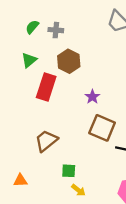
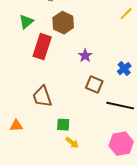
brown square: (102, 128) -> (94, 85), size x0.7
brown trapezoid: (46, 141) -> (42, 97), turned -70
orange triangle: (20, 180) -> (16, 126), moved

